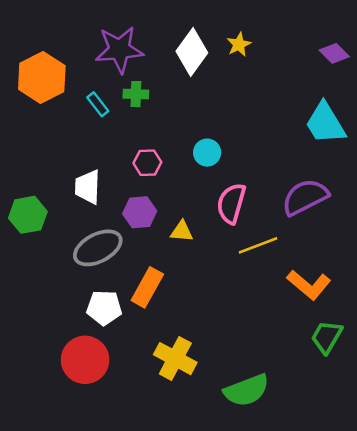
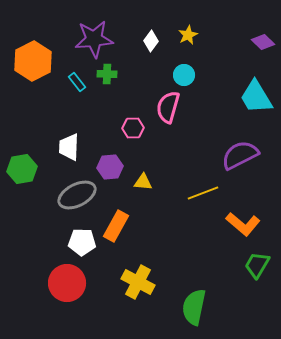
white diamond: (192, 52) -> (151, 41), size x0.6
cyan circle: (207, 153) -> (184, 75), moved
pink hexagon: (147, 163) -> (133, 128), moved
pink semicircle: (231, 203) -> (168, 107), moved
green semicircle: (247, 390) -> (194, 307), turned 123

